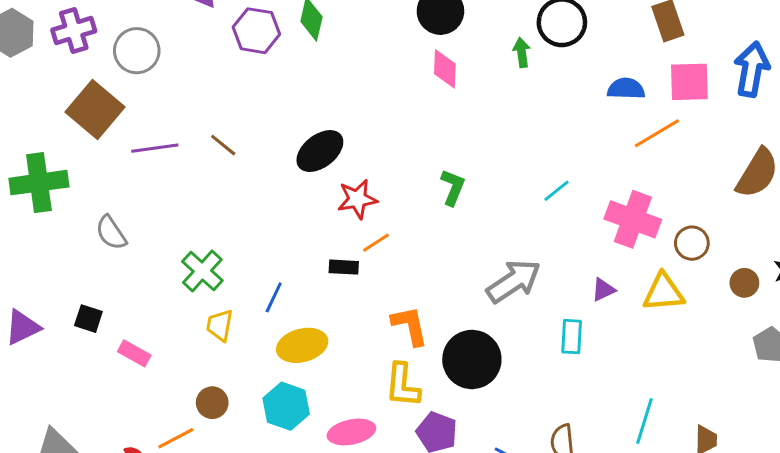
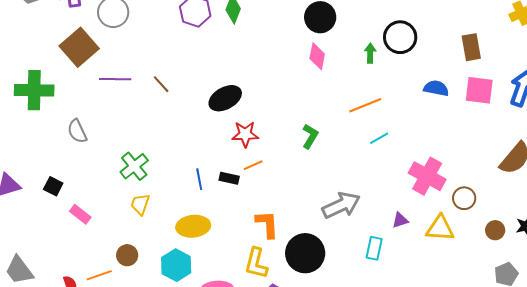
orange line: (657, 133) -> (365, 105), moved
cyan line: (557, 191) -> (379, 138), moved
blue line: (274, 297) -> (199, 179), moved, turned -45

